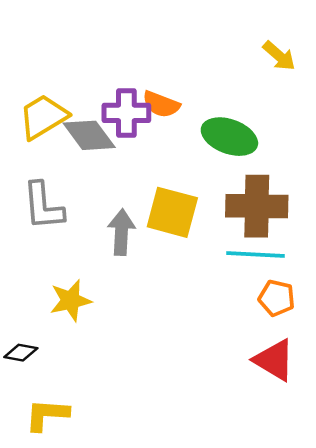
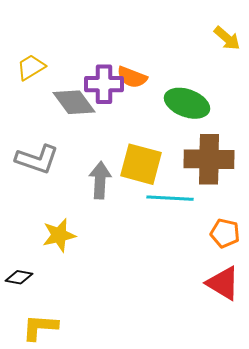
yellow trapezoid: (43, 117) -> (31, 67), moved, size x0.7
gray L-shape: (43, 206) -> (37, 159), turned -66
cyan line: (256, 255) -> (170, 198), moved

